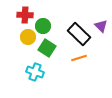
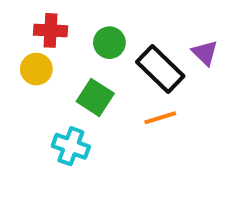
green circle: (43, 26) -> (109, 43), moved
yellow circle: (28, 37) -> (36, 69), moved

